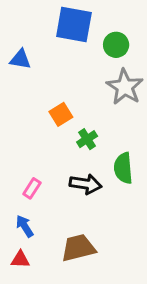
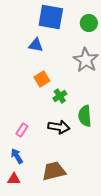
green circle: (116, 45) -> (89, 23), moved
blue triangle: (20, 59) -> (36, 45), moved

